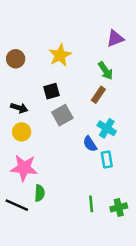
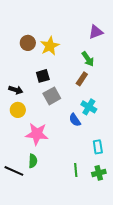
brown circle: (16, 59) -> (28, 43), moved
cyan rectangle: (107, 159) -> (98, 147), moved
pink star: (24, 168) -> (37, 134), moved

